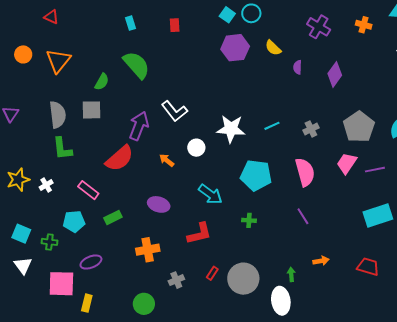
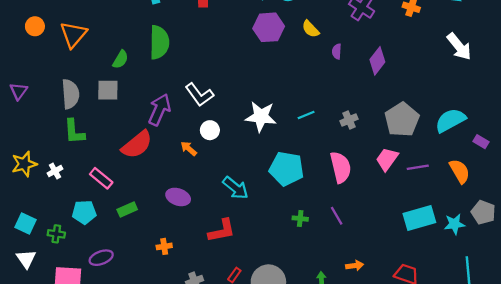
green semicircle: (136, 65) -> (159, 42), turned 40
white circle: (196, 148) -> (210, 130), moved
green cross: (249, 220) -> (300, 219), moved
orange cross: (148, 250) -> (164, 246), size x0.6

